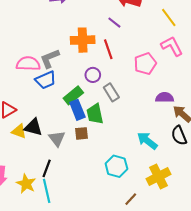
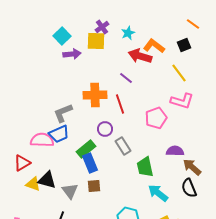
pink L-shape: (172, 46) -> (182, 101), turned 135
pink semicircle: (28, 64) -> (42, 140), moved
green trapezoid: (95, 114) -> (145, 167), moved

